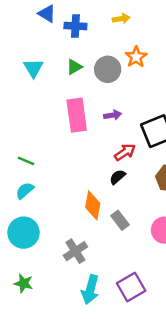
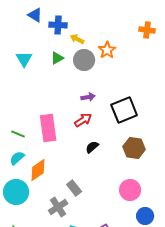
yellow arrow: (121, 19) -> (77, 39), moved, turned -144
pink rectangle: (77, 115) -> (48, 128), moved
red arrow: (125, 152) -> (83, 120), moved
orange diamond: (93, 205) -> (38, 170), moved, turned 45
gray rectangle: (120, 220) -> (74, 188), moved

